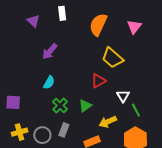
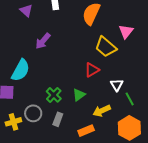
pink triangle: (134, 27) -> (126, 31), moved
cyan semicircle: (49, 82) -> (21, 70), moved, size x1.6
gray circle: (42, 135) -> (33, 113), moved

